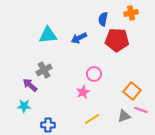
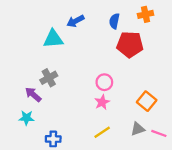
blue arrow: (79, 38) -> (75, 21), moved
pink star: (83, 92) -> (102, 102), moved
pink line: (141, 110) -> (159, 133), moved

